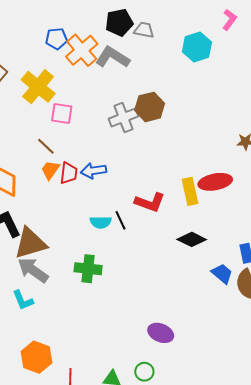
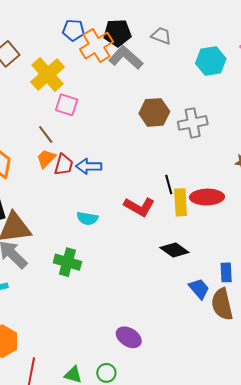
black pentagon: (119, 22) -> (117, 33), moved
gray cross: (123, 118) -> (193, 123), moved
black line: (120, 220) -> (169, 185), moved

